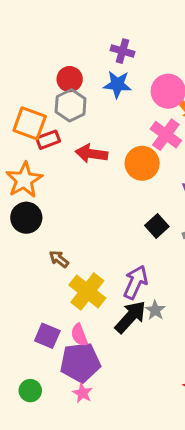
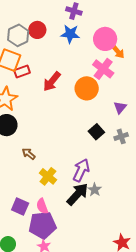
gray hexagon: (71, 105) -> (18, 35), moved
red arrow: (91, 154) -> (52, 81), turned -60
yellow cross: (87, 291) -> (48, 176), size x0.7

